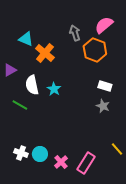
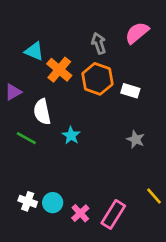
orange hexagon: (95, 50) -> (97, 79), moved
white rectangle: (105, 86) -> (130, 91), moved
cyan star: (54, 89) -> (71, 135), moved

